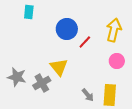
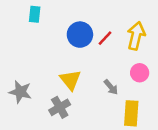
red line: (85, 42) -> (105, 38), moved
gray cross: (42, 83) -> (60, 107), moved
gray arrow: (88, 95) -> (111, 87), moved

